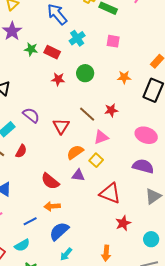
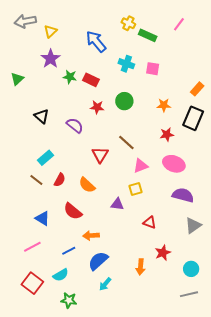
cyan cross: (77, 38) -> (126, 64), moved, turned -35
red star: (111, 110) -> (167, 134), moved
purple semicircle: (31, 115) -> (75, 125), moved
pink ellipse: (146, 135) -> (174, 164), moved
orange semicircle: (75, 152) -> (87, 185), moved, turned -102
yellow square: (96, 160) -> (135, 189), turned 32
red semicircle: (50, 181) -> (73, 211), moved
red triangle: (110, 193) -> (150, 222), size x0.6
orange arrow: (106, 253) -> (141, 267), moved

